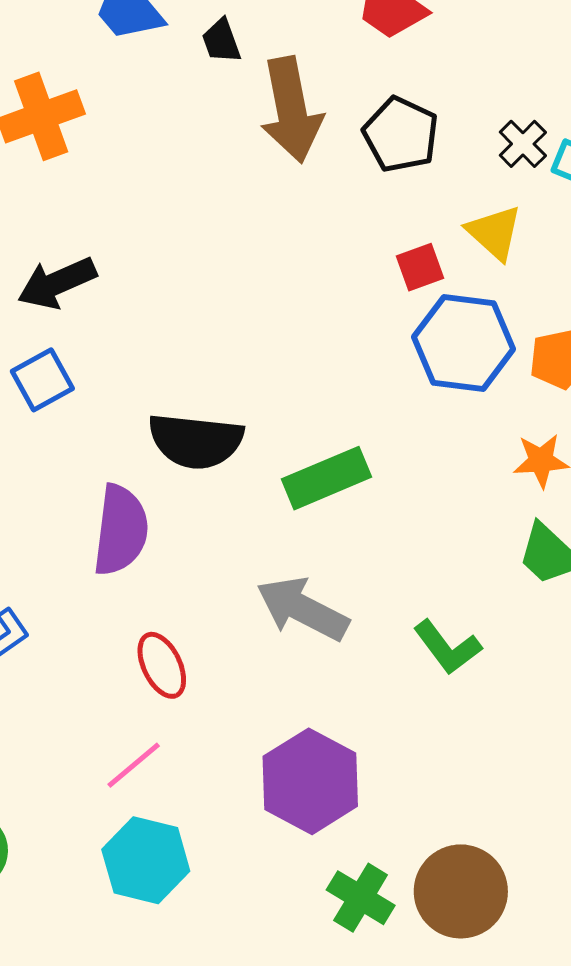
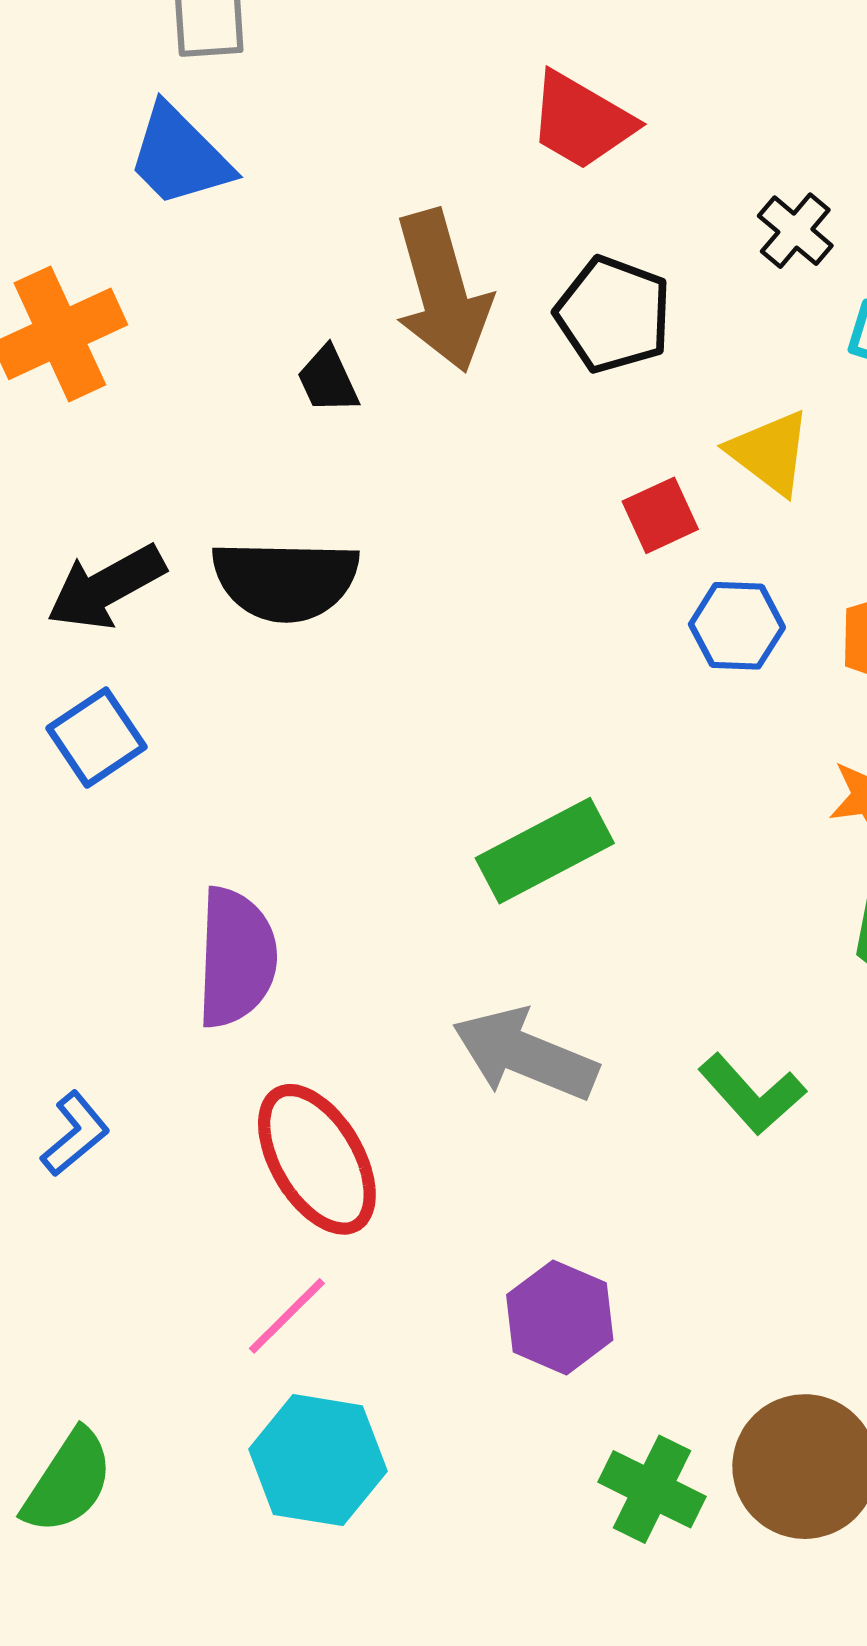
black trapezoid: (221, 41) -> (328, 380), moved
black cross: (523, 144) -> (795, 231), moved
blue hexagon: (464, 343) -> (737, 626), size x0.6
black semicircle: (196, 441) -> (285, 580), moved
red ellipse: (162, 665) -> (317, 1159), size x1.5
purple hexagon: (310, 781) -> (560, 1317), size x0.7

